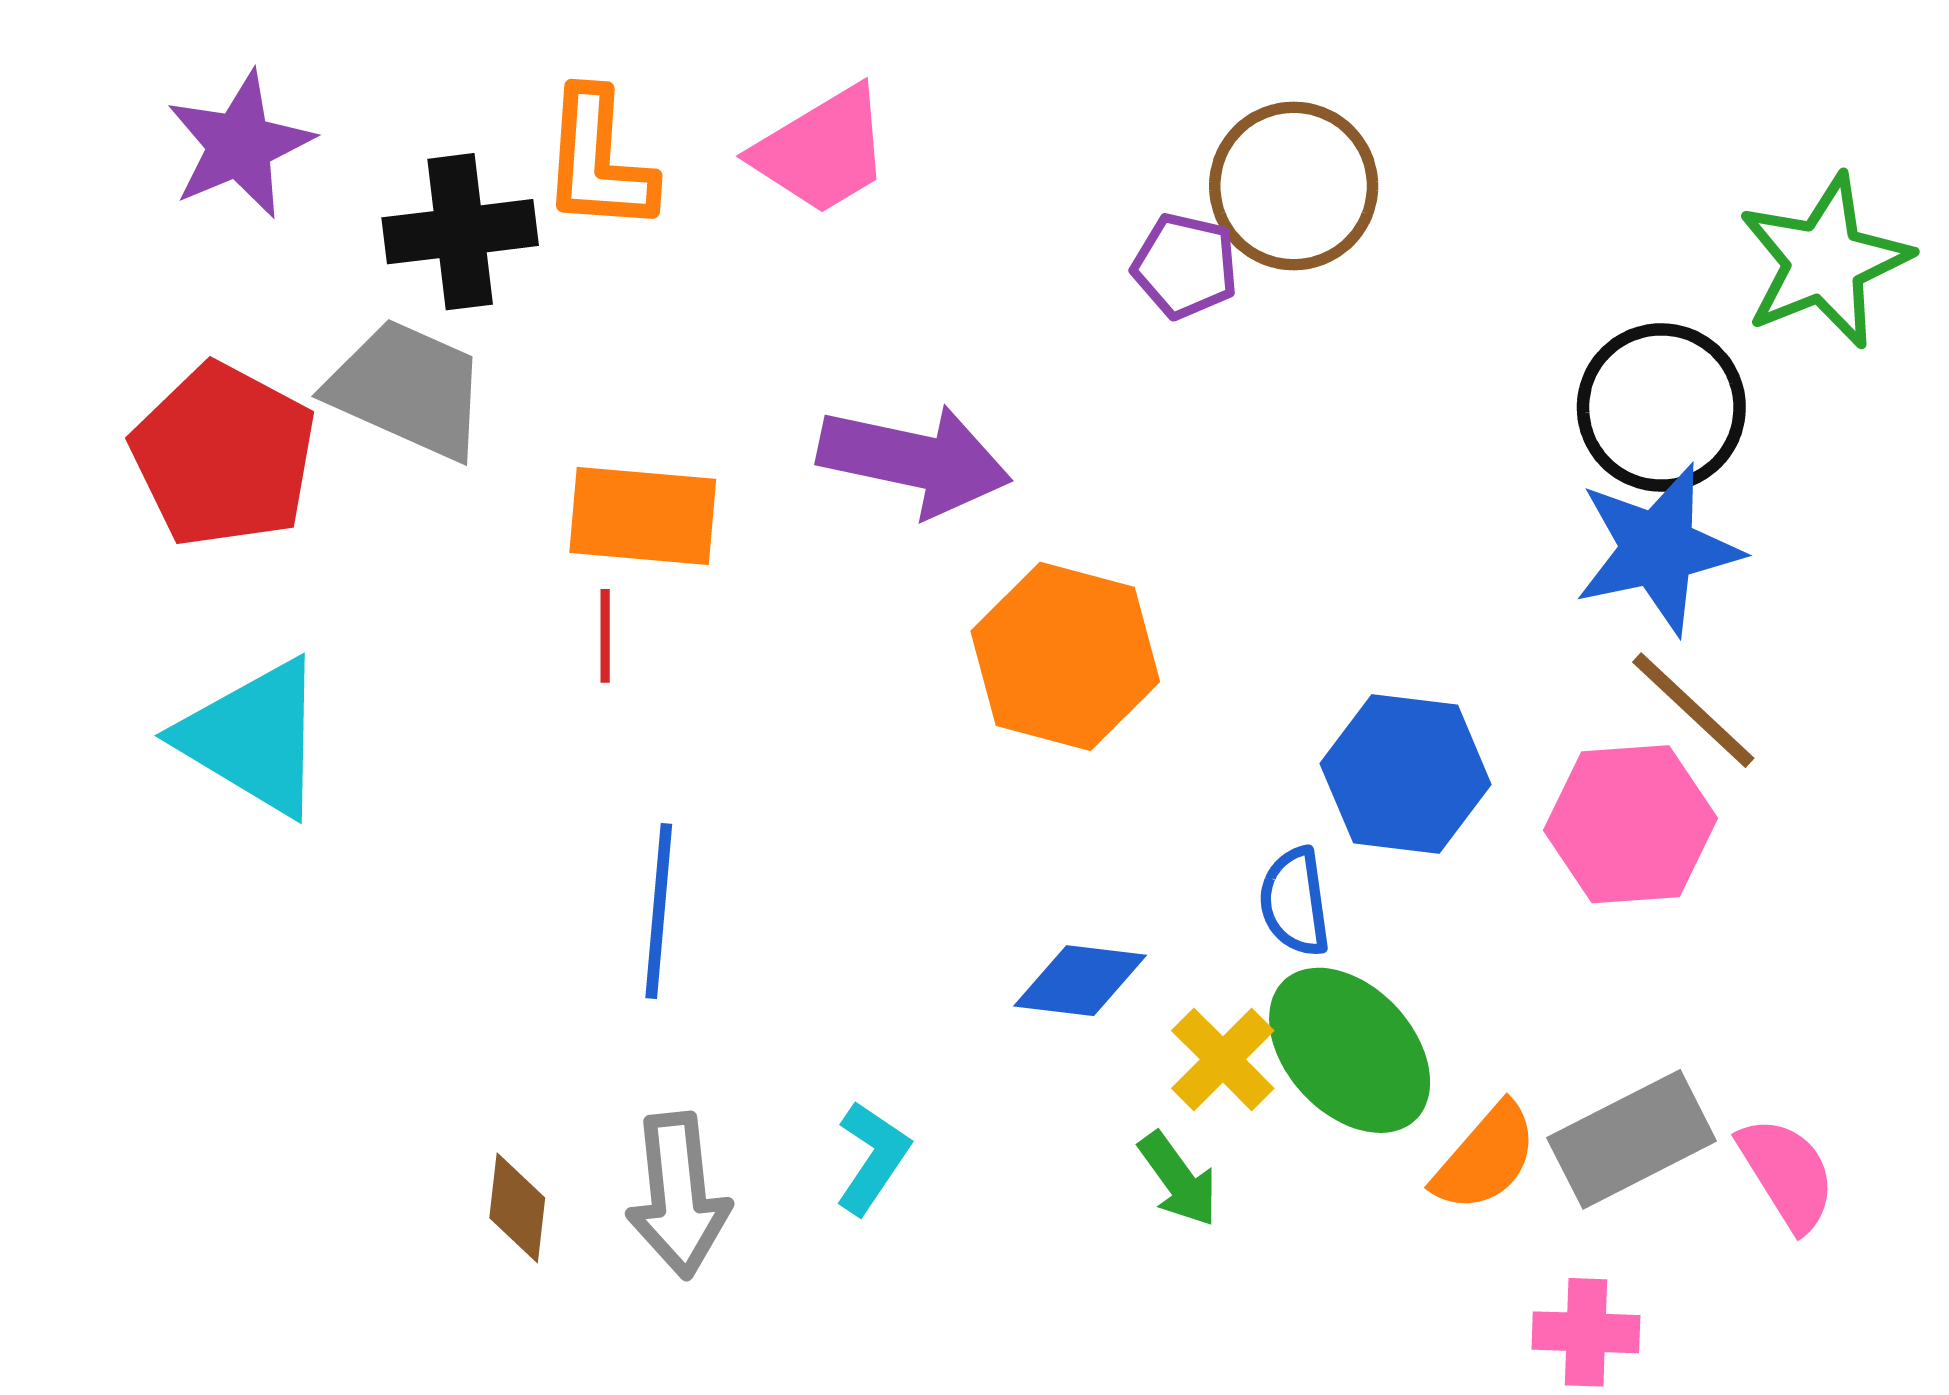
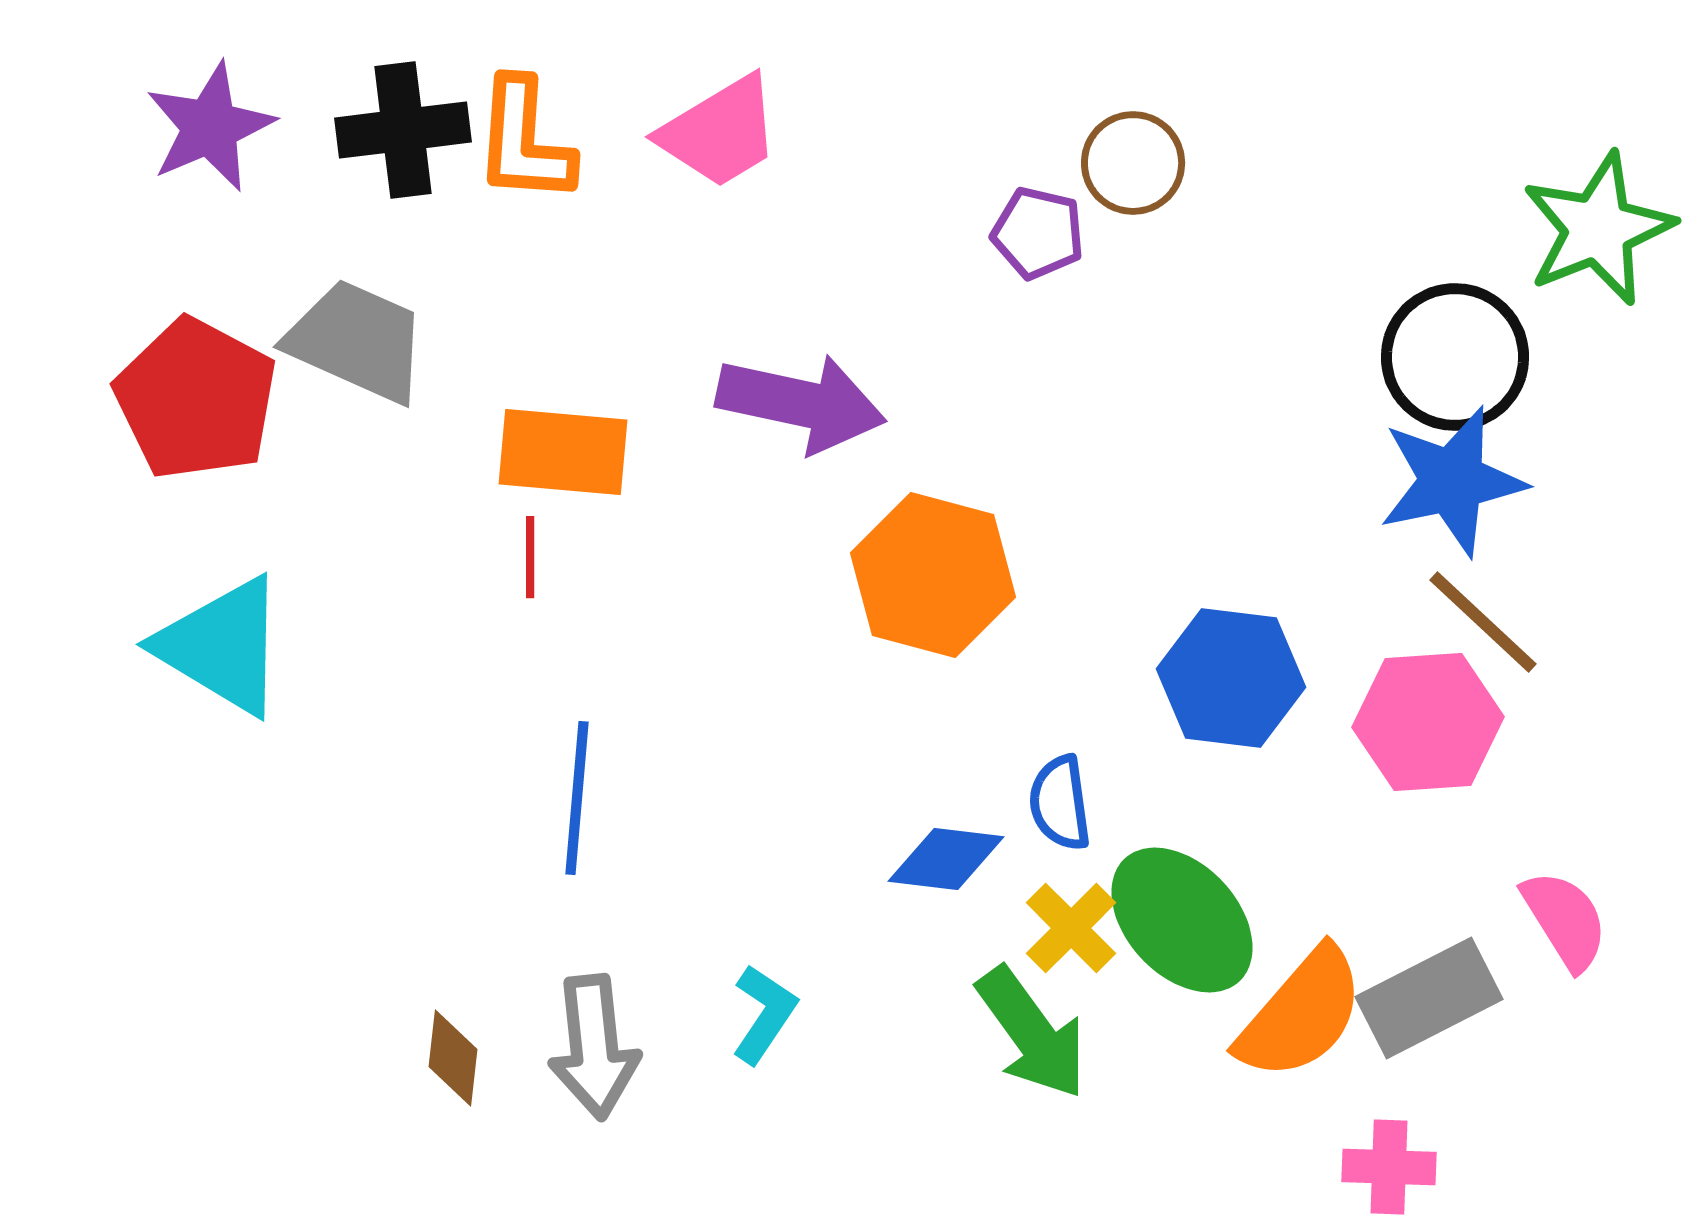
brown circle: (1294, 186) -> (1133, 163), size x0.7
black cross: (460, 232) -> (403, 130), moved
blue semicircle: (1295, 902) -> (1060, 803), moved
orange semicircle: (1485, 1158) -> (1301, 1014), size x1.4
pink semicircle: (1787, 1174) -> (1565, 920), moved
green arrow: (1178, 1179) -> (1032, 1033), size x1.6

